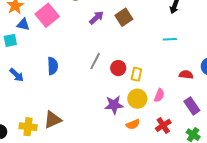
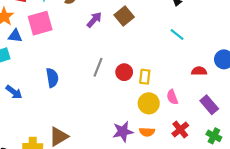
pink square: (47, 15) -> (40, 23), turned 30
cyan line: (170, 39) -> (177, 35), turned 48
pink semicircle: (159, 95) -> (172, 97), turned 144
purple star: (114, 105) -> (123, 132), moved
orange semicircle: (133, 124) -> (147, 132), turned 32

